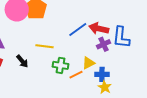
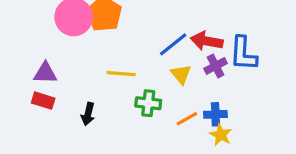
black arrow: (22, 61) -> (88, 114), moved, turned 56
yellow triangle: (88, 63) -> (181, 74), moved, turned -40
orange line: (76, 75) -> (187, 119), moved

